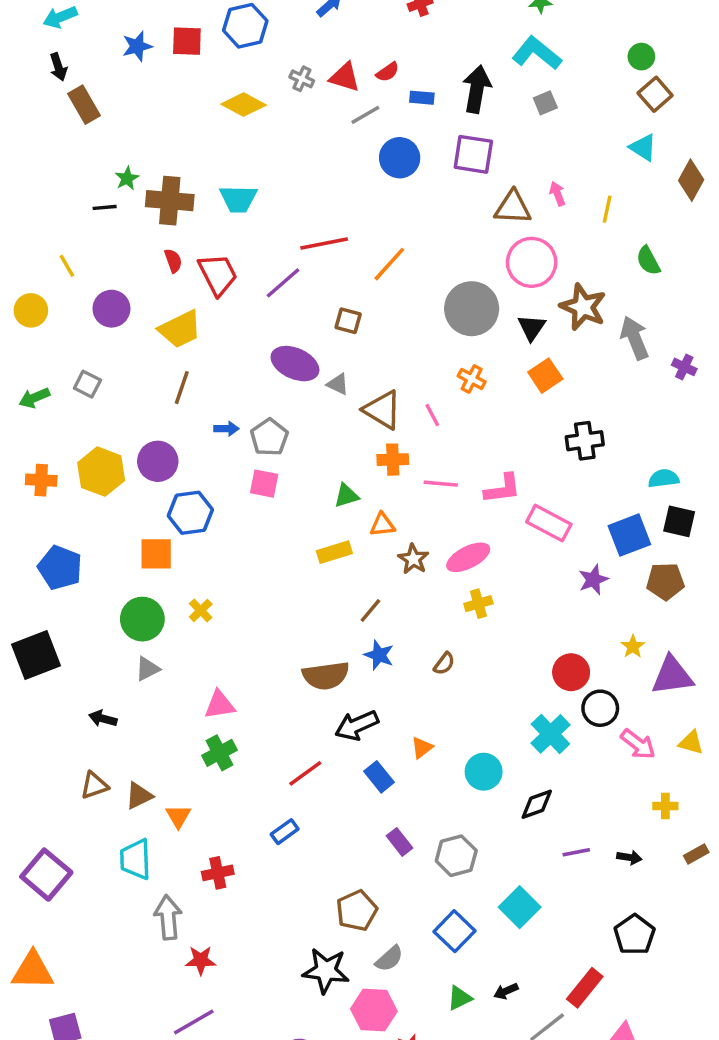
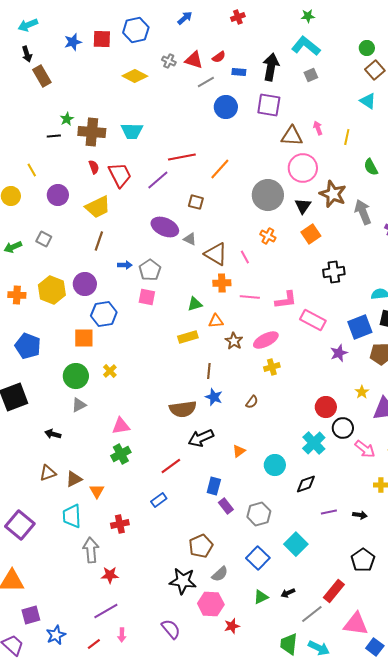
brown line: (370, 610) -> (209, 371), turned -35
blue rectangle: (379, 777) -> (214, 486), moved, turned 54

